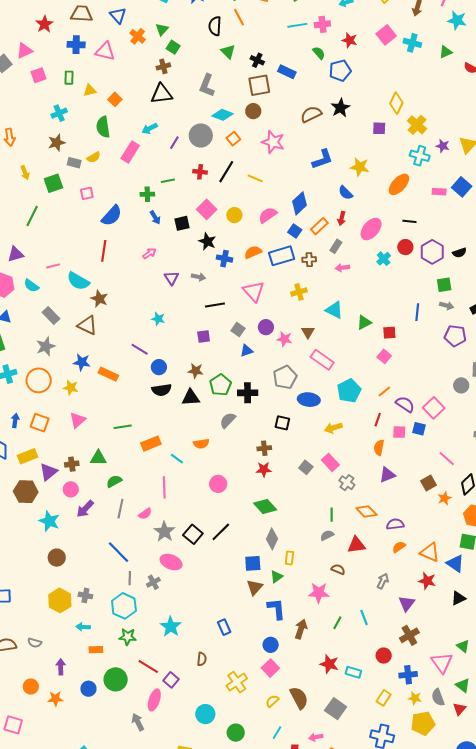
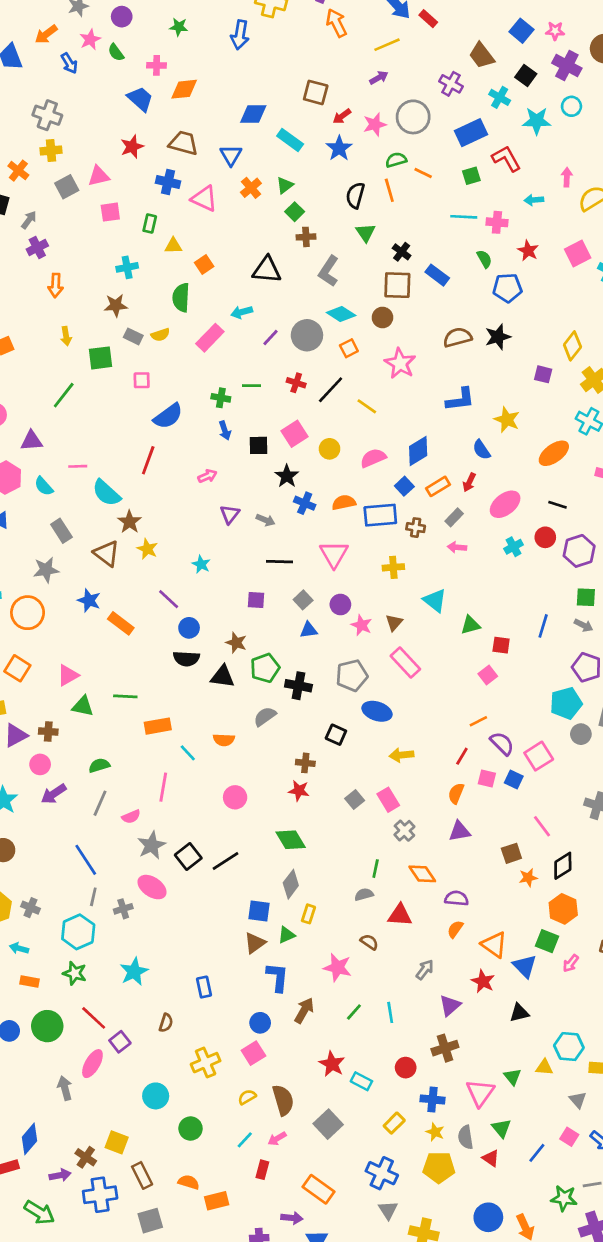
brown cross: (163, 66) -> (306, 237), moved
yellow star: (71, 388) -> (147, 549), moved
cyan pentagon: (349, 391) -> (566, 703), moved
green triangle: (98, 458) -> (83, 706), moved
orange semicircle: (399, 547) -> (455, 929), turned -32
red triangle: (459, 709) -> (491, 1158), turned -48
pink arrow: (316, 737) -> (277, 1139), moved, turned -32

